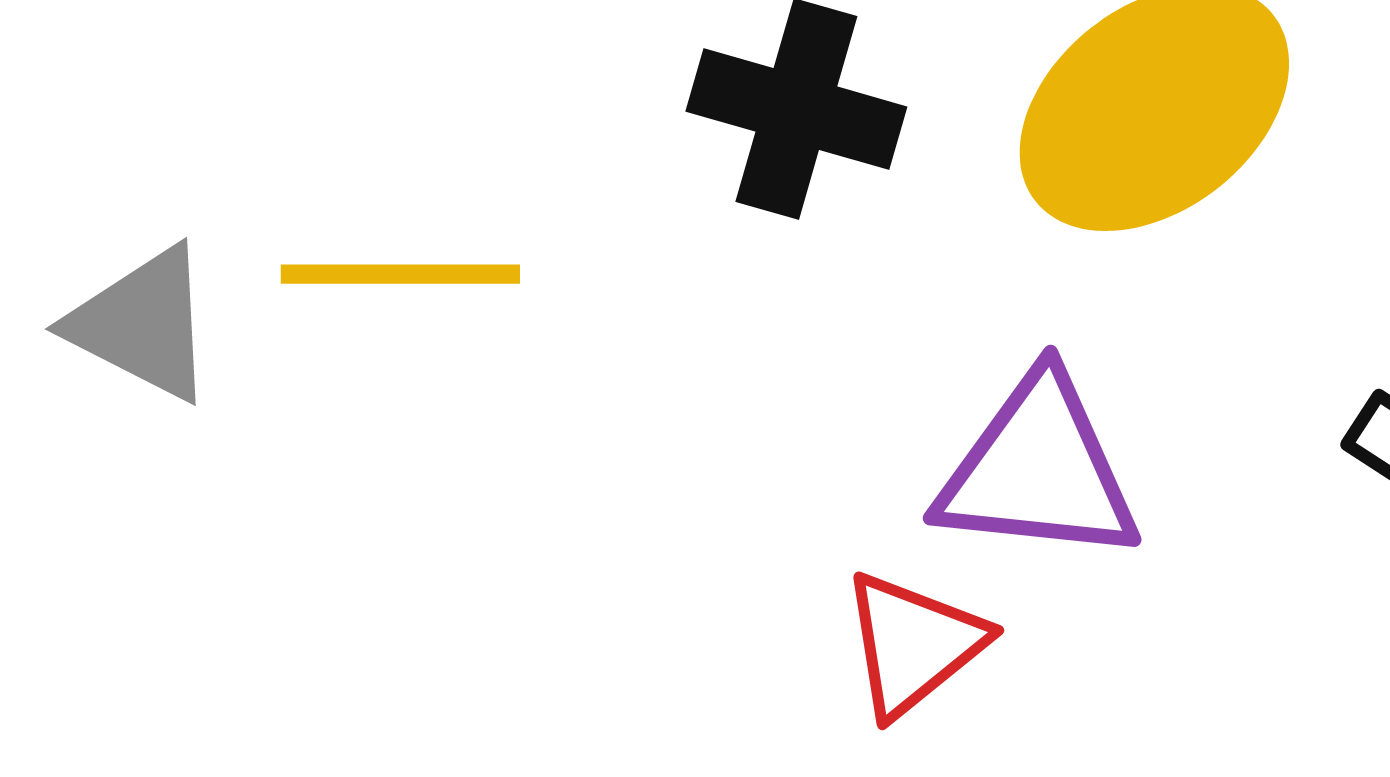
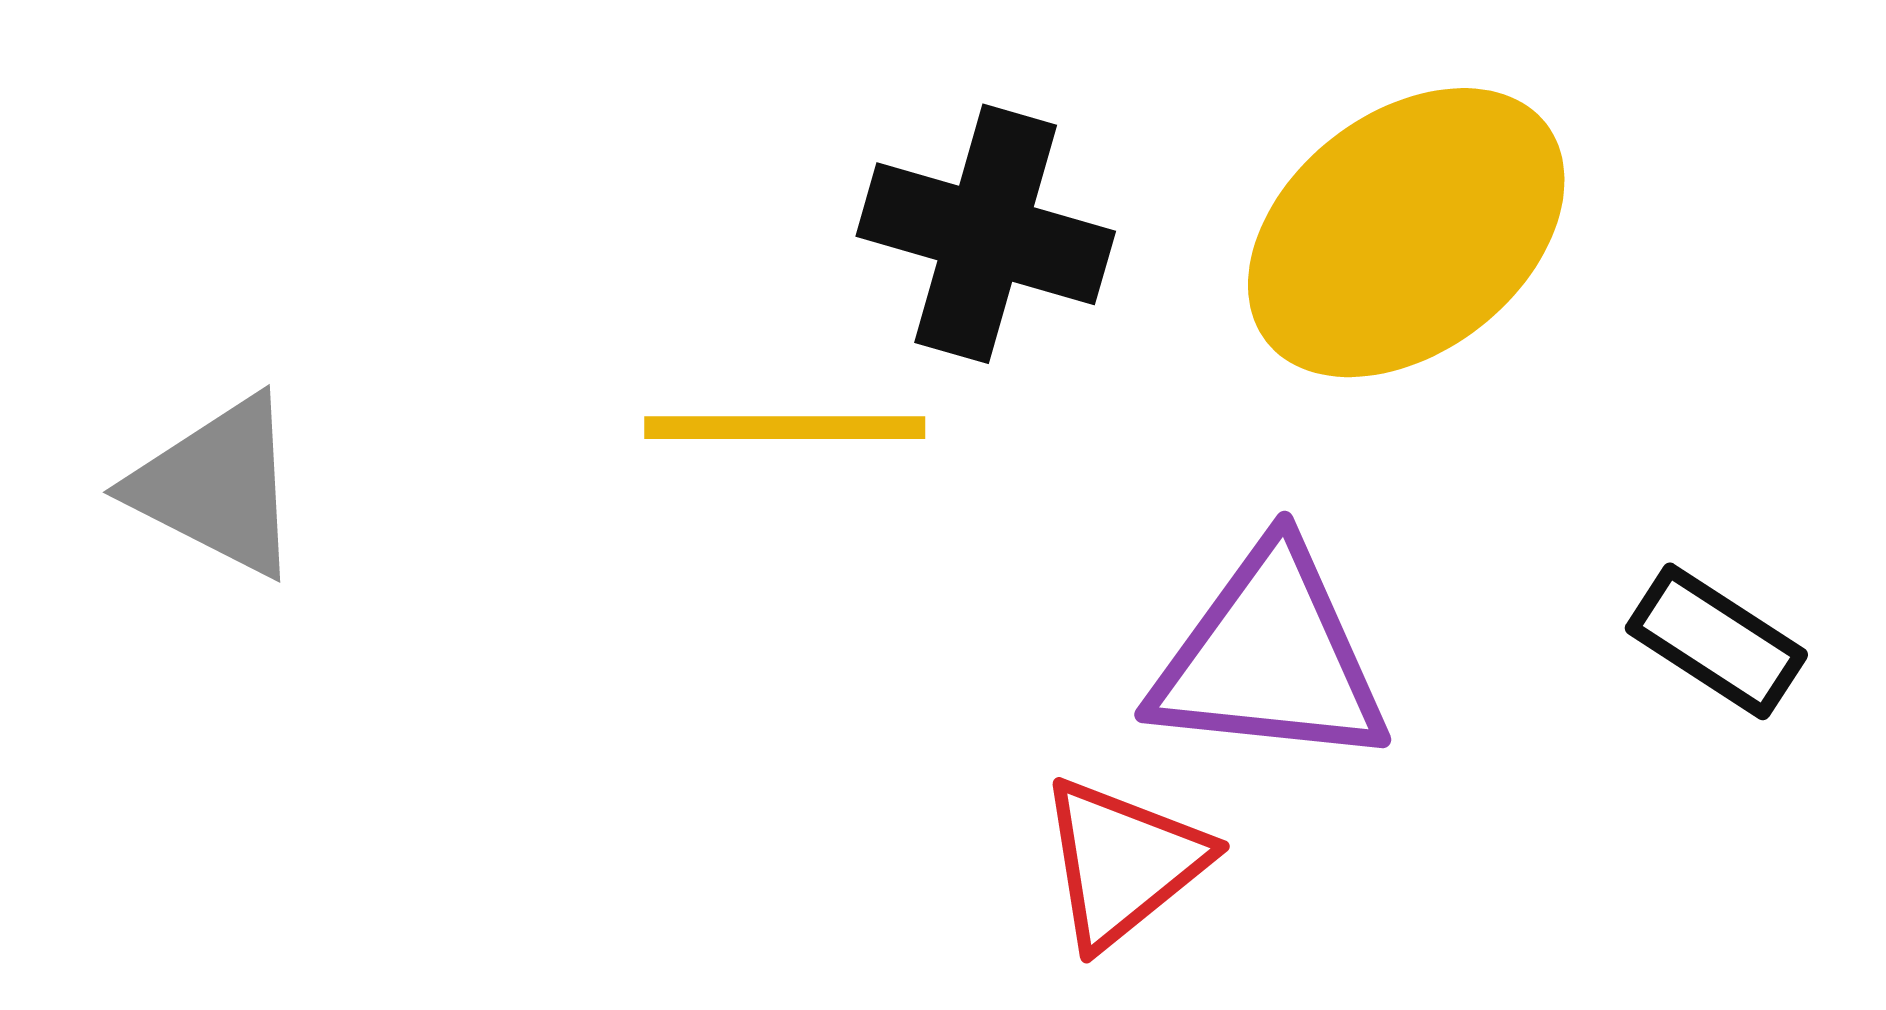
yellow line: (400, 274) -> (785, 428), moved

